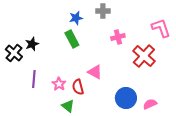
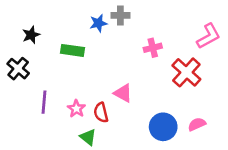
gray cross: (103, 11) -> (120, 15), moved
pink L-shape: (161, 28) -> (208, 36), turned 80
green rectangle: (72, 39) -> (73, 50), moved, turned -54
black star: (32, 44) -> (31, 35), moved
pink semicircle: (150, 104) -> (197, 124), moved

